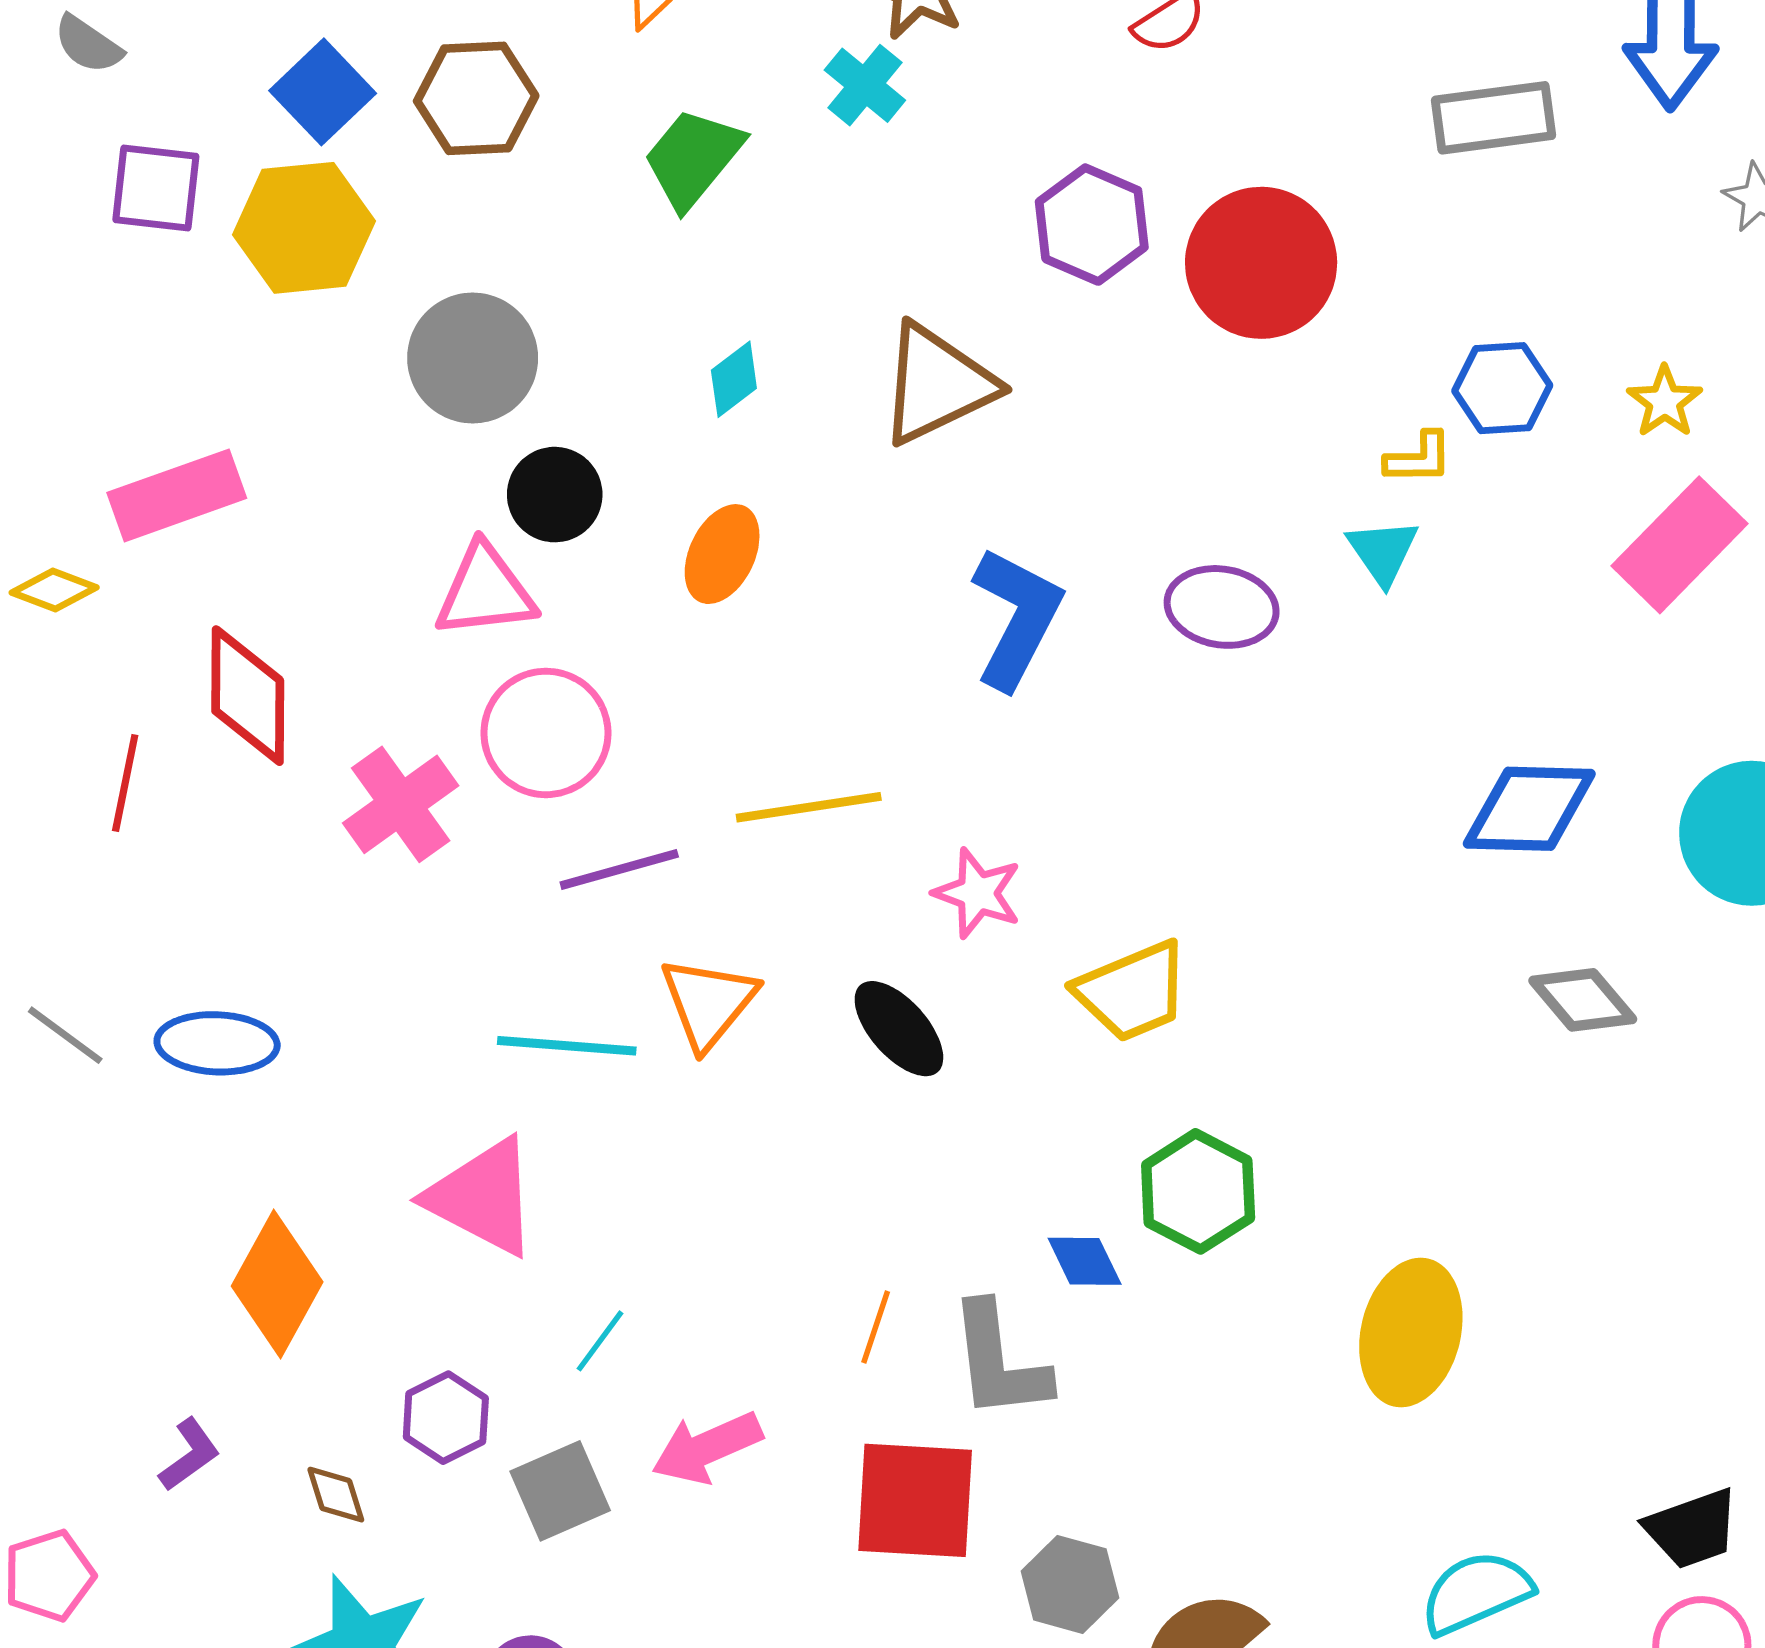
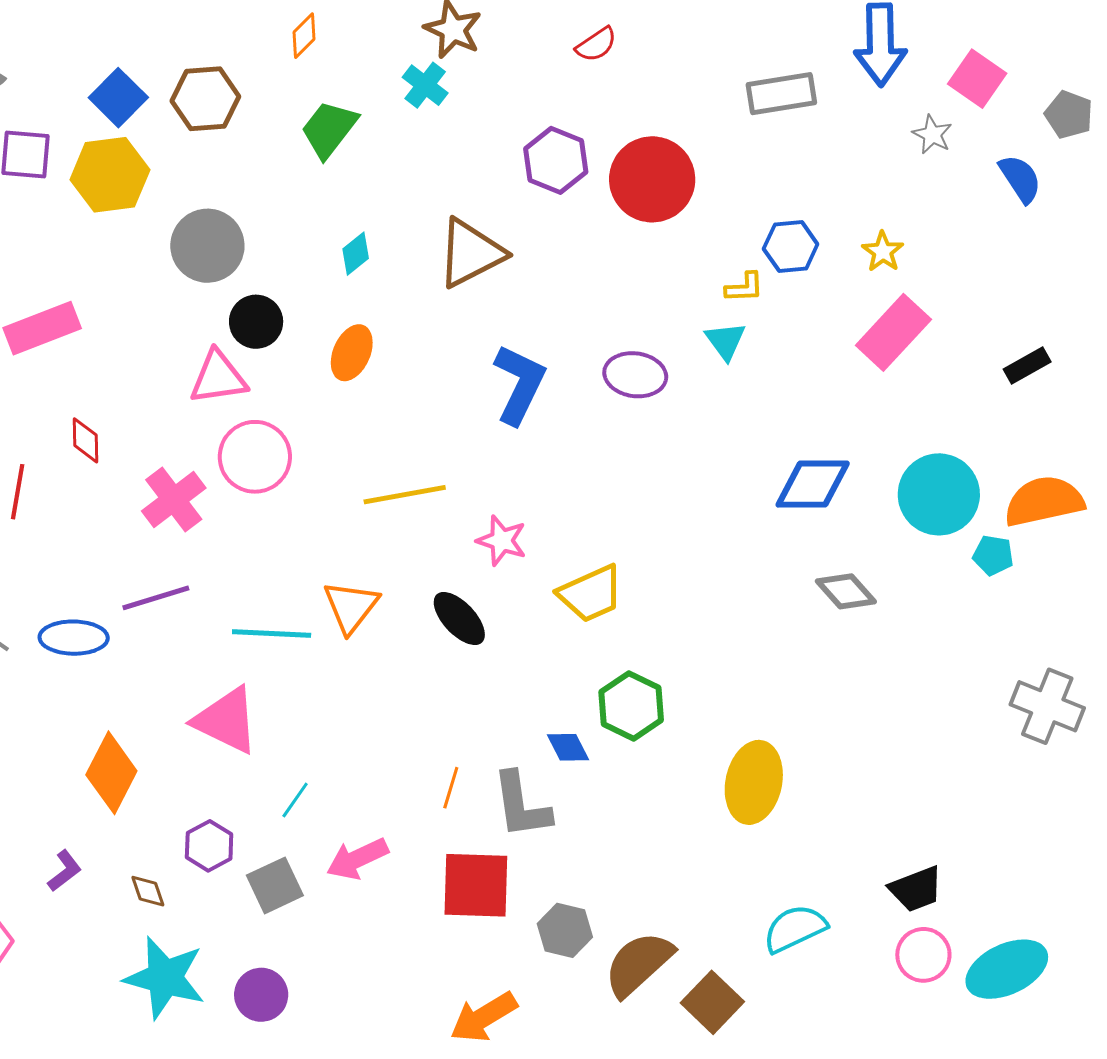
red diamond: (248, 696) -> (85, 440), size x0.6
purple line: (619, 869) -> (156, 598), moved

